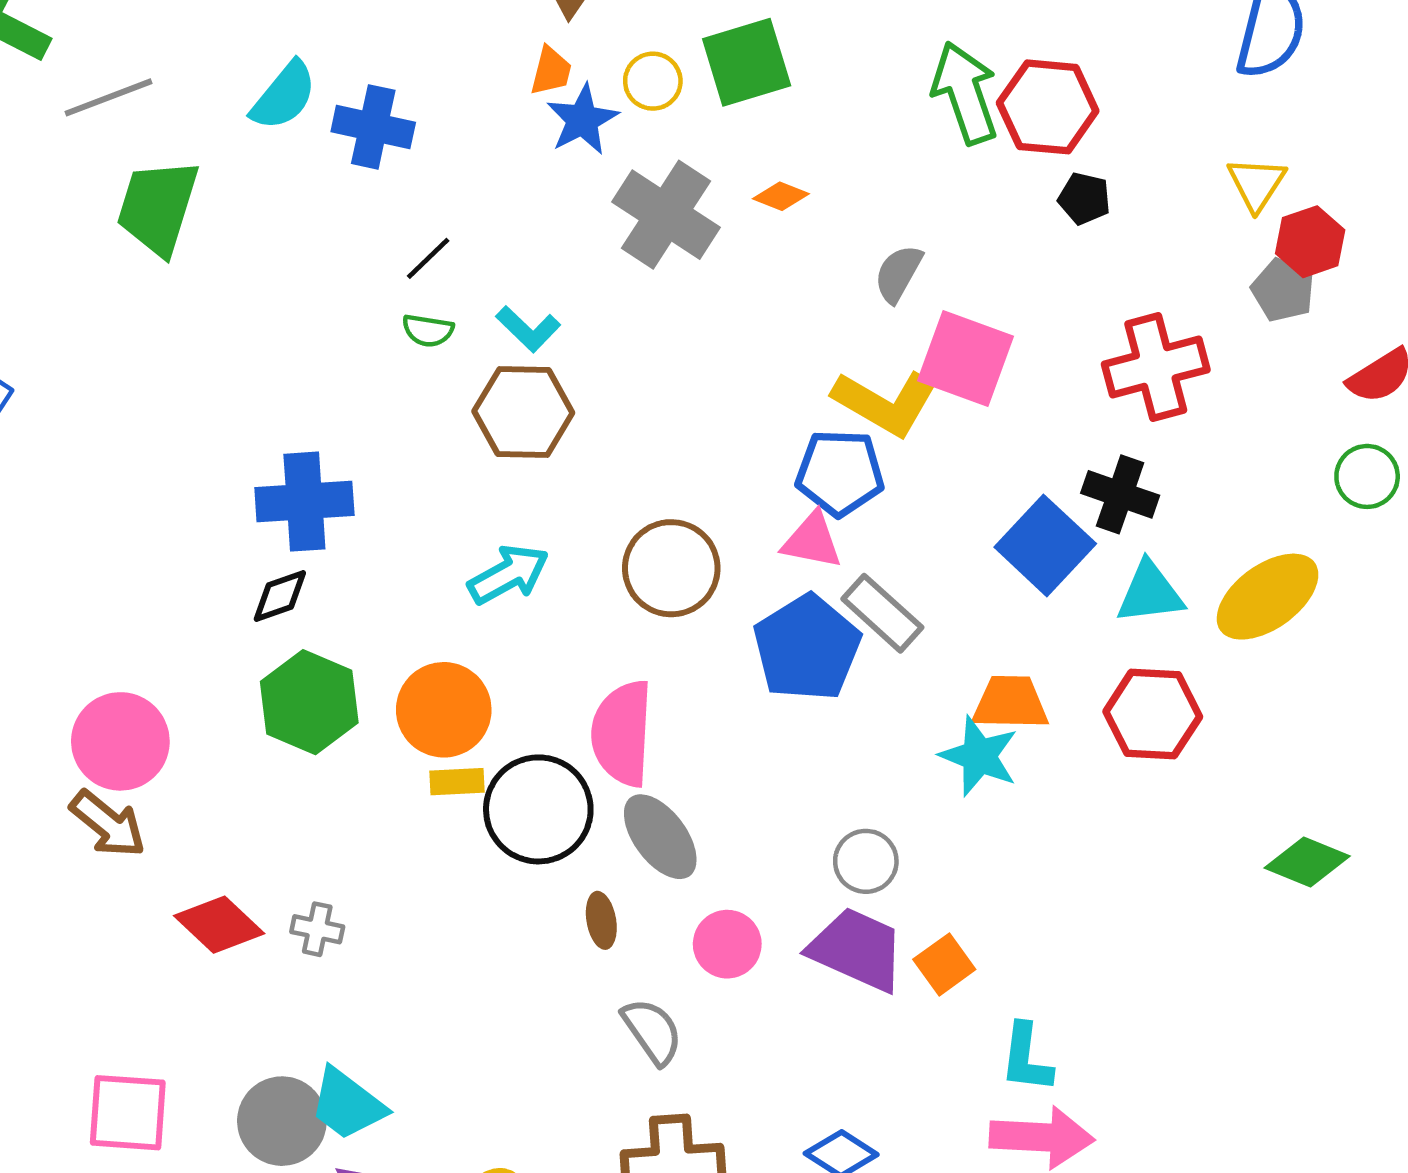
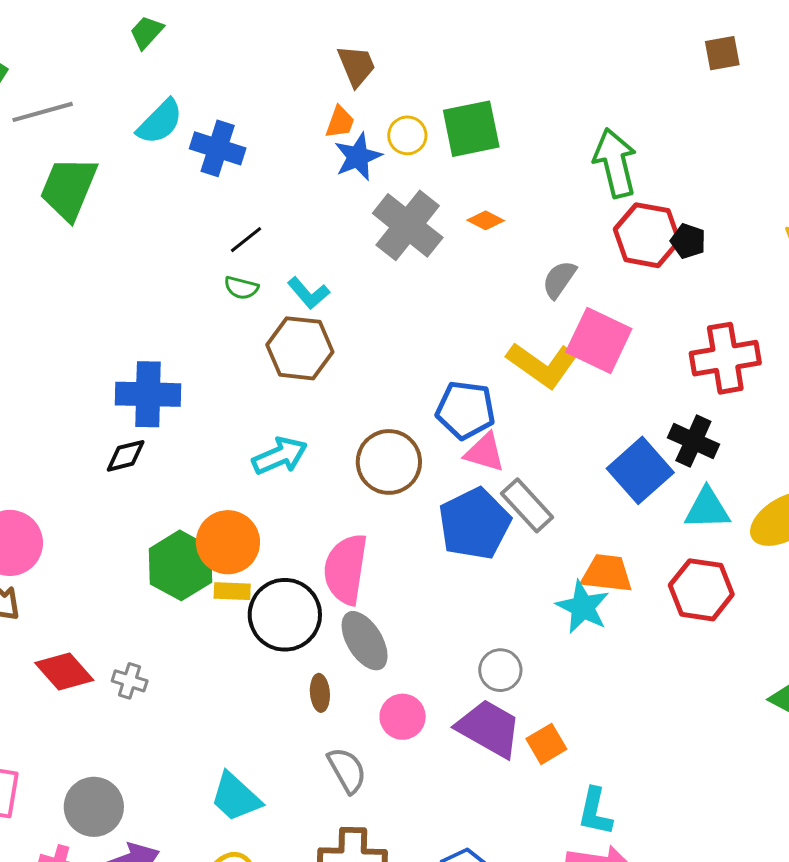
red hexagon: (1048, 107) -> (647, 235), moved
blue pentagon: (840, 473) -> (466, 410), moved
green hexagon: (309, 702) -> (181, 565), moved
cyan trapezoid: (347, 1104) -> (236, 797), moved

